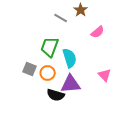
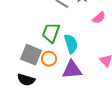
gray square: (30, 69) -> (31, 55), size x1.5
black semicircle: (56, 95) -> (26, 80), moved

